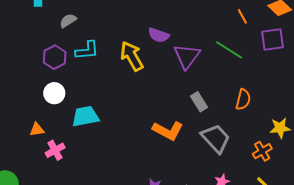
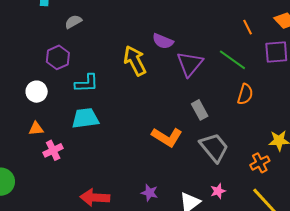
cyan L-shape: (87, 50) -> (87, 83), moved
white circle: (54, 93) -> (37, 92), moved
orange semicircle: (243, 99) -> (245, 94), moved

